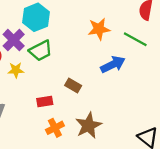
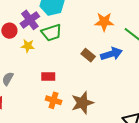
brown rectangle: (73, 85) -> (88, 55), moved
orange cross: (55, 128) -> (54, 100), turned 35

